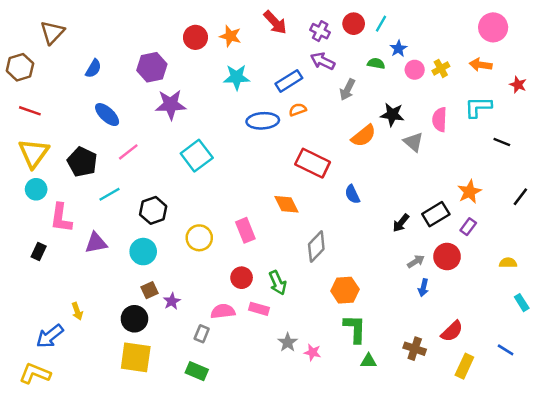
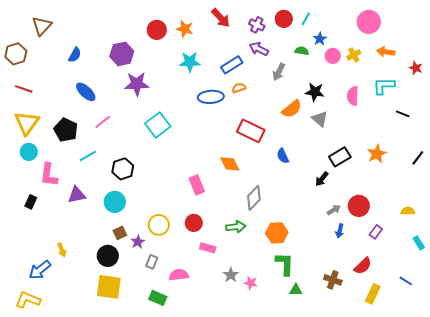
pink circle: (493, 27) -> (369, 22), moved
gray triangle: (413, 142) -> (320, 119), moved
black rectangle: (436, 214) -> (340, 157), moved
purple rectangle: (468, 227) -> (376, 232), moved
yellow circle: (199, 238) -> (159, 225), moved
green arrow: (278, 283) -> (236, 227), moved, turned -72
pink semicircle: (223, 311) -> (179, 275), moved
gray rectangle: (202, 334) -> (152, 262), moved

